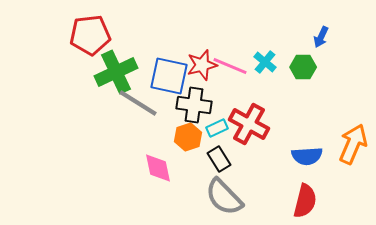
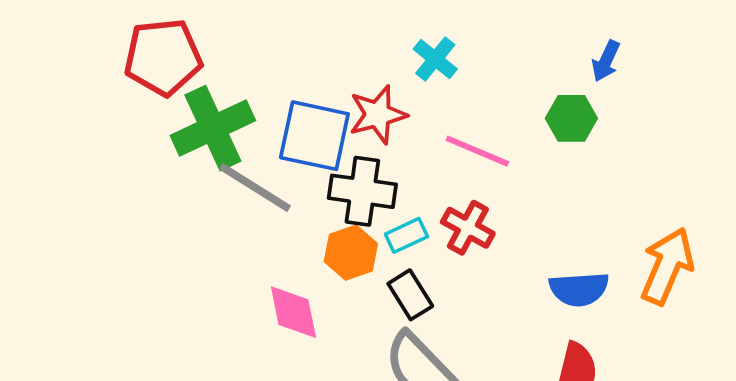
cyan cross: (265, 62) -> (435, 59), moved
pink line: (230, 66) -> (477, 151), moved
red cross: (249, 124) -> (468, 228), size x0.7

